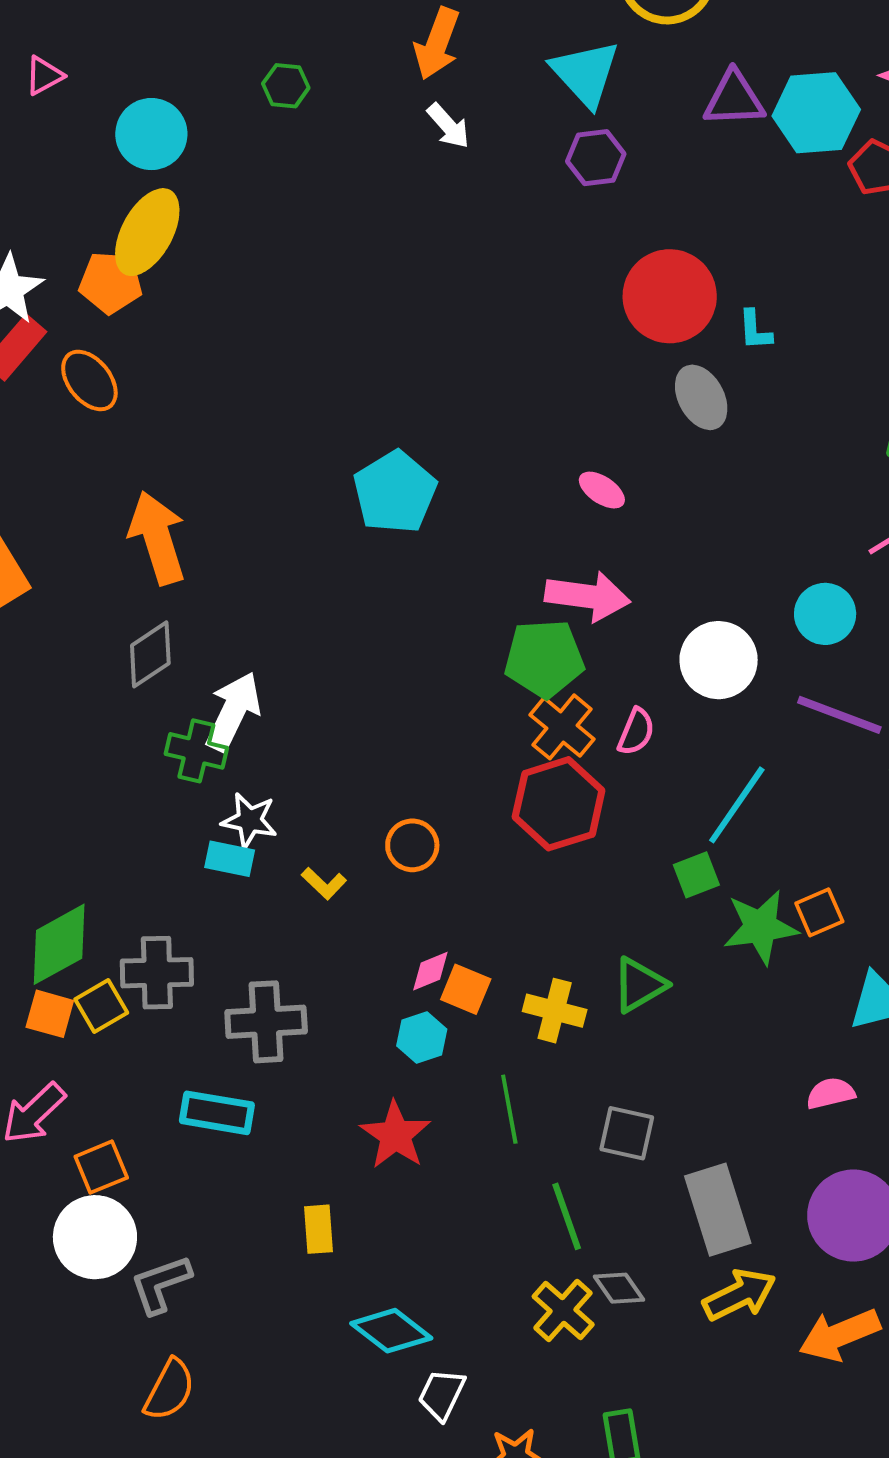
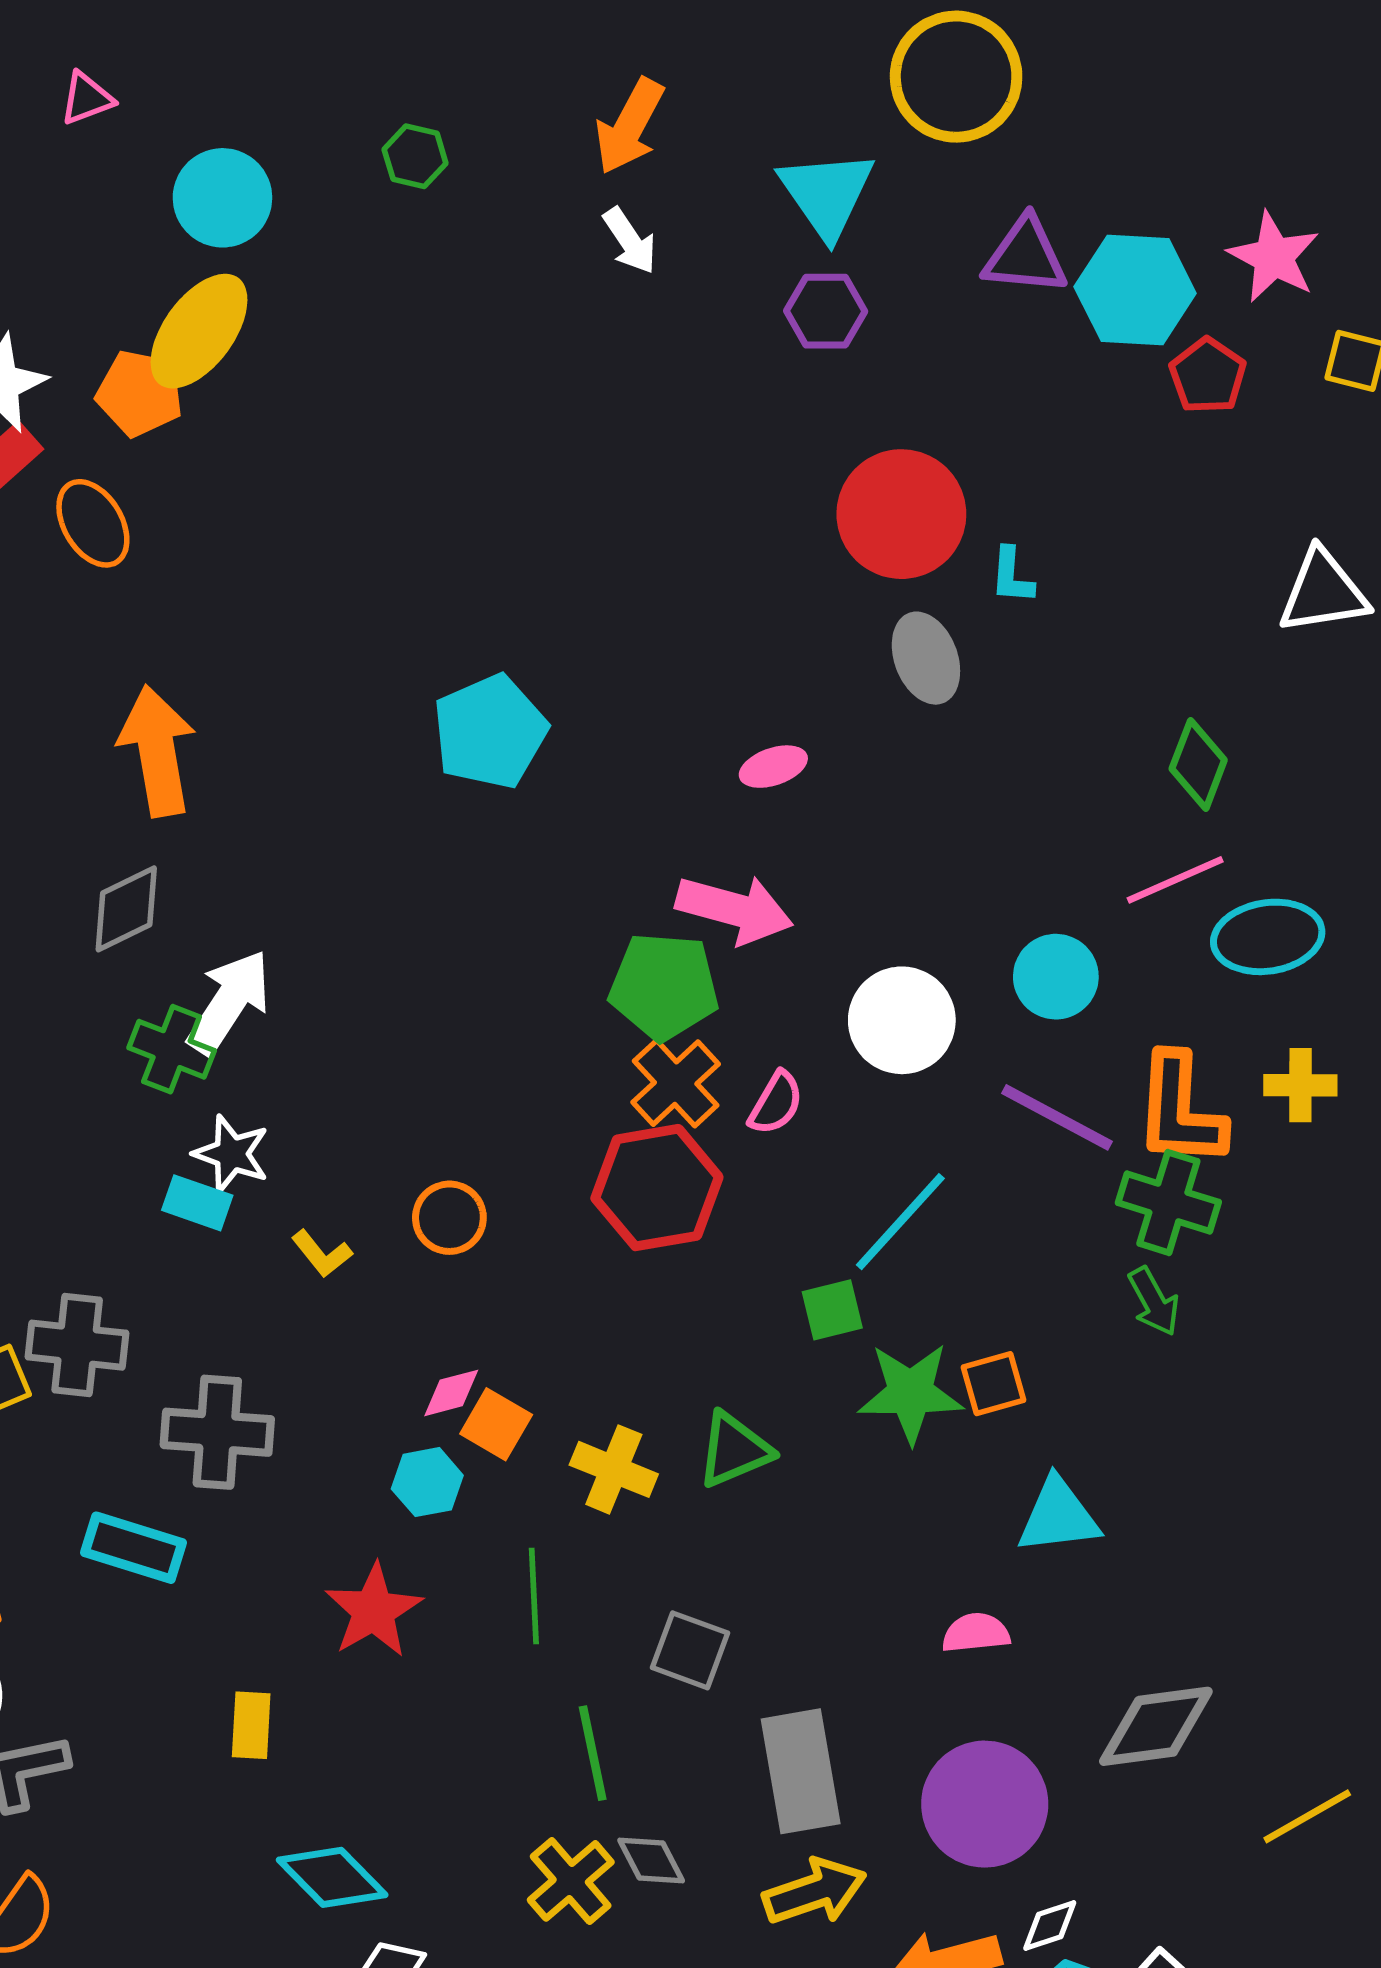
pink ellipse: (602, 490) -> (773, 767), turned -60

